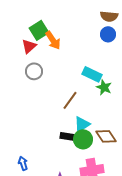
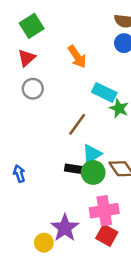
green square: (39, 30) -> (32, 26), moved
orange arrow: (53, 40) -> (77, 57), moved
blue arrow: (23, 163) -> (19, 174), moved

